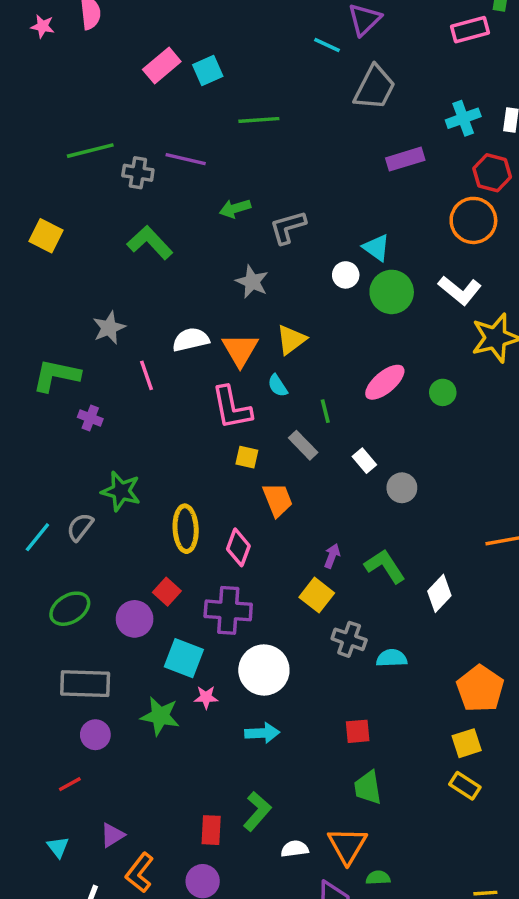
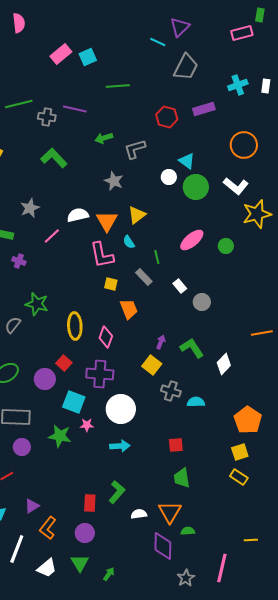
red hexagon: (492, 173) -> (167, 117), moved
pink line: (146, 375) -> (52, 236), turned 66

